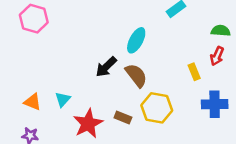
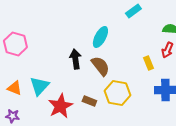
pink hexagon: (34, 19) -> (15, 44), moved
black arrow: (106, 67) -> (75, 59), turned 126
cyan triangle: (63, 99) -> (39, 86), size x1.5

